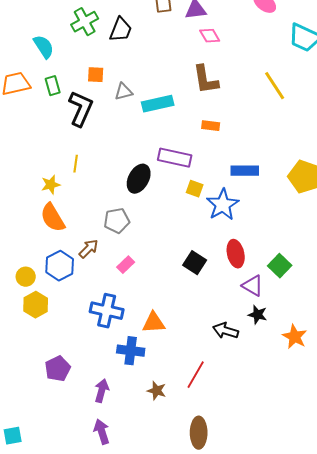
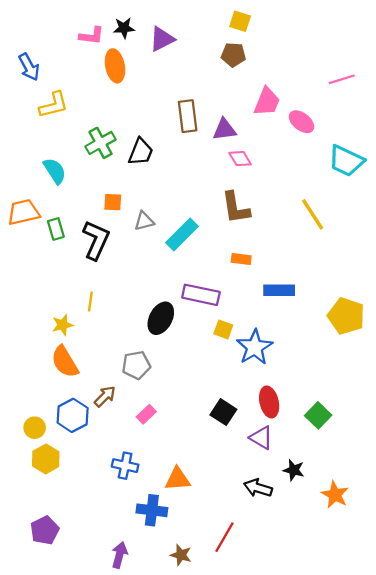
green rectangle: (53, 86) -> (56, 229), moved
cyan rectangle: (158, 104) -> (182, 234), turned -32
blue rectangle: (245, 171) -> (279, 290), moved
purple triangle: (253, 286) -> (261, 438), moved
blue cross: (107, 311) -> (125, 466), size x0.7
purple pentagon: (58, 369) -> (45, 530), moved

